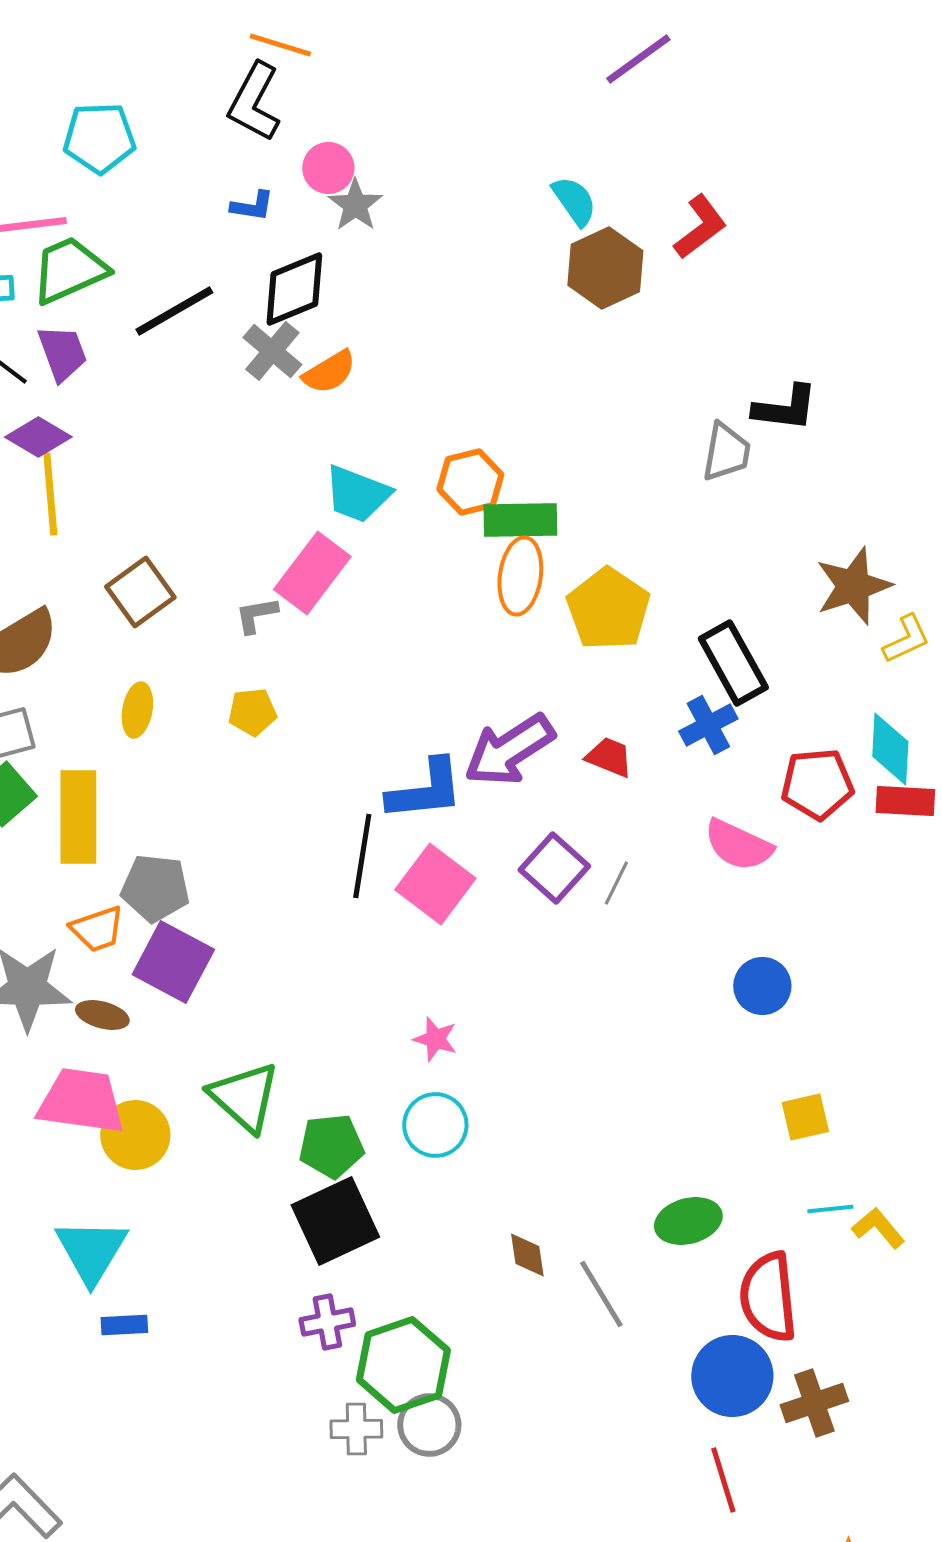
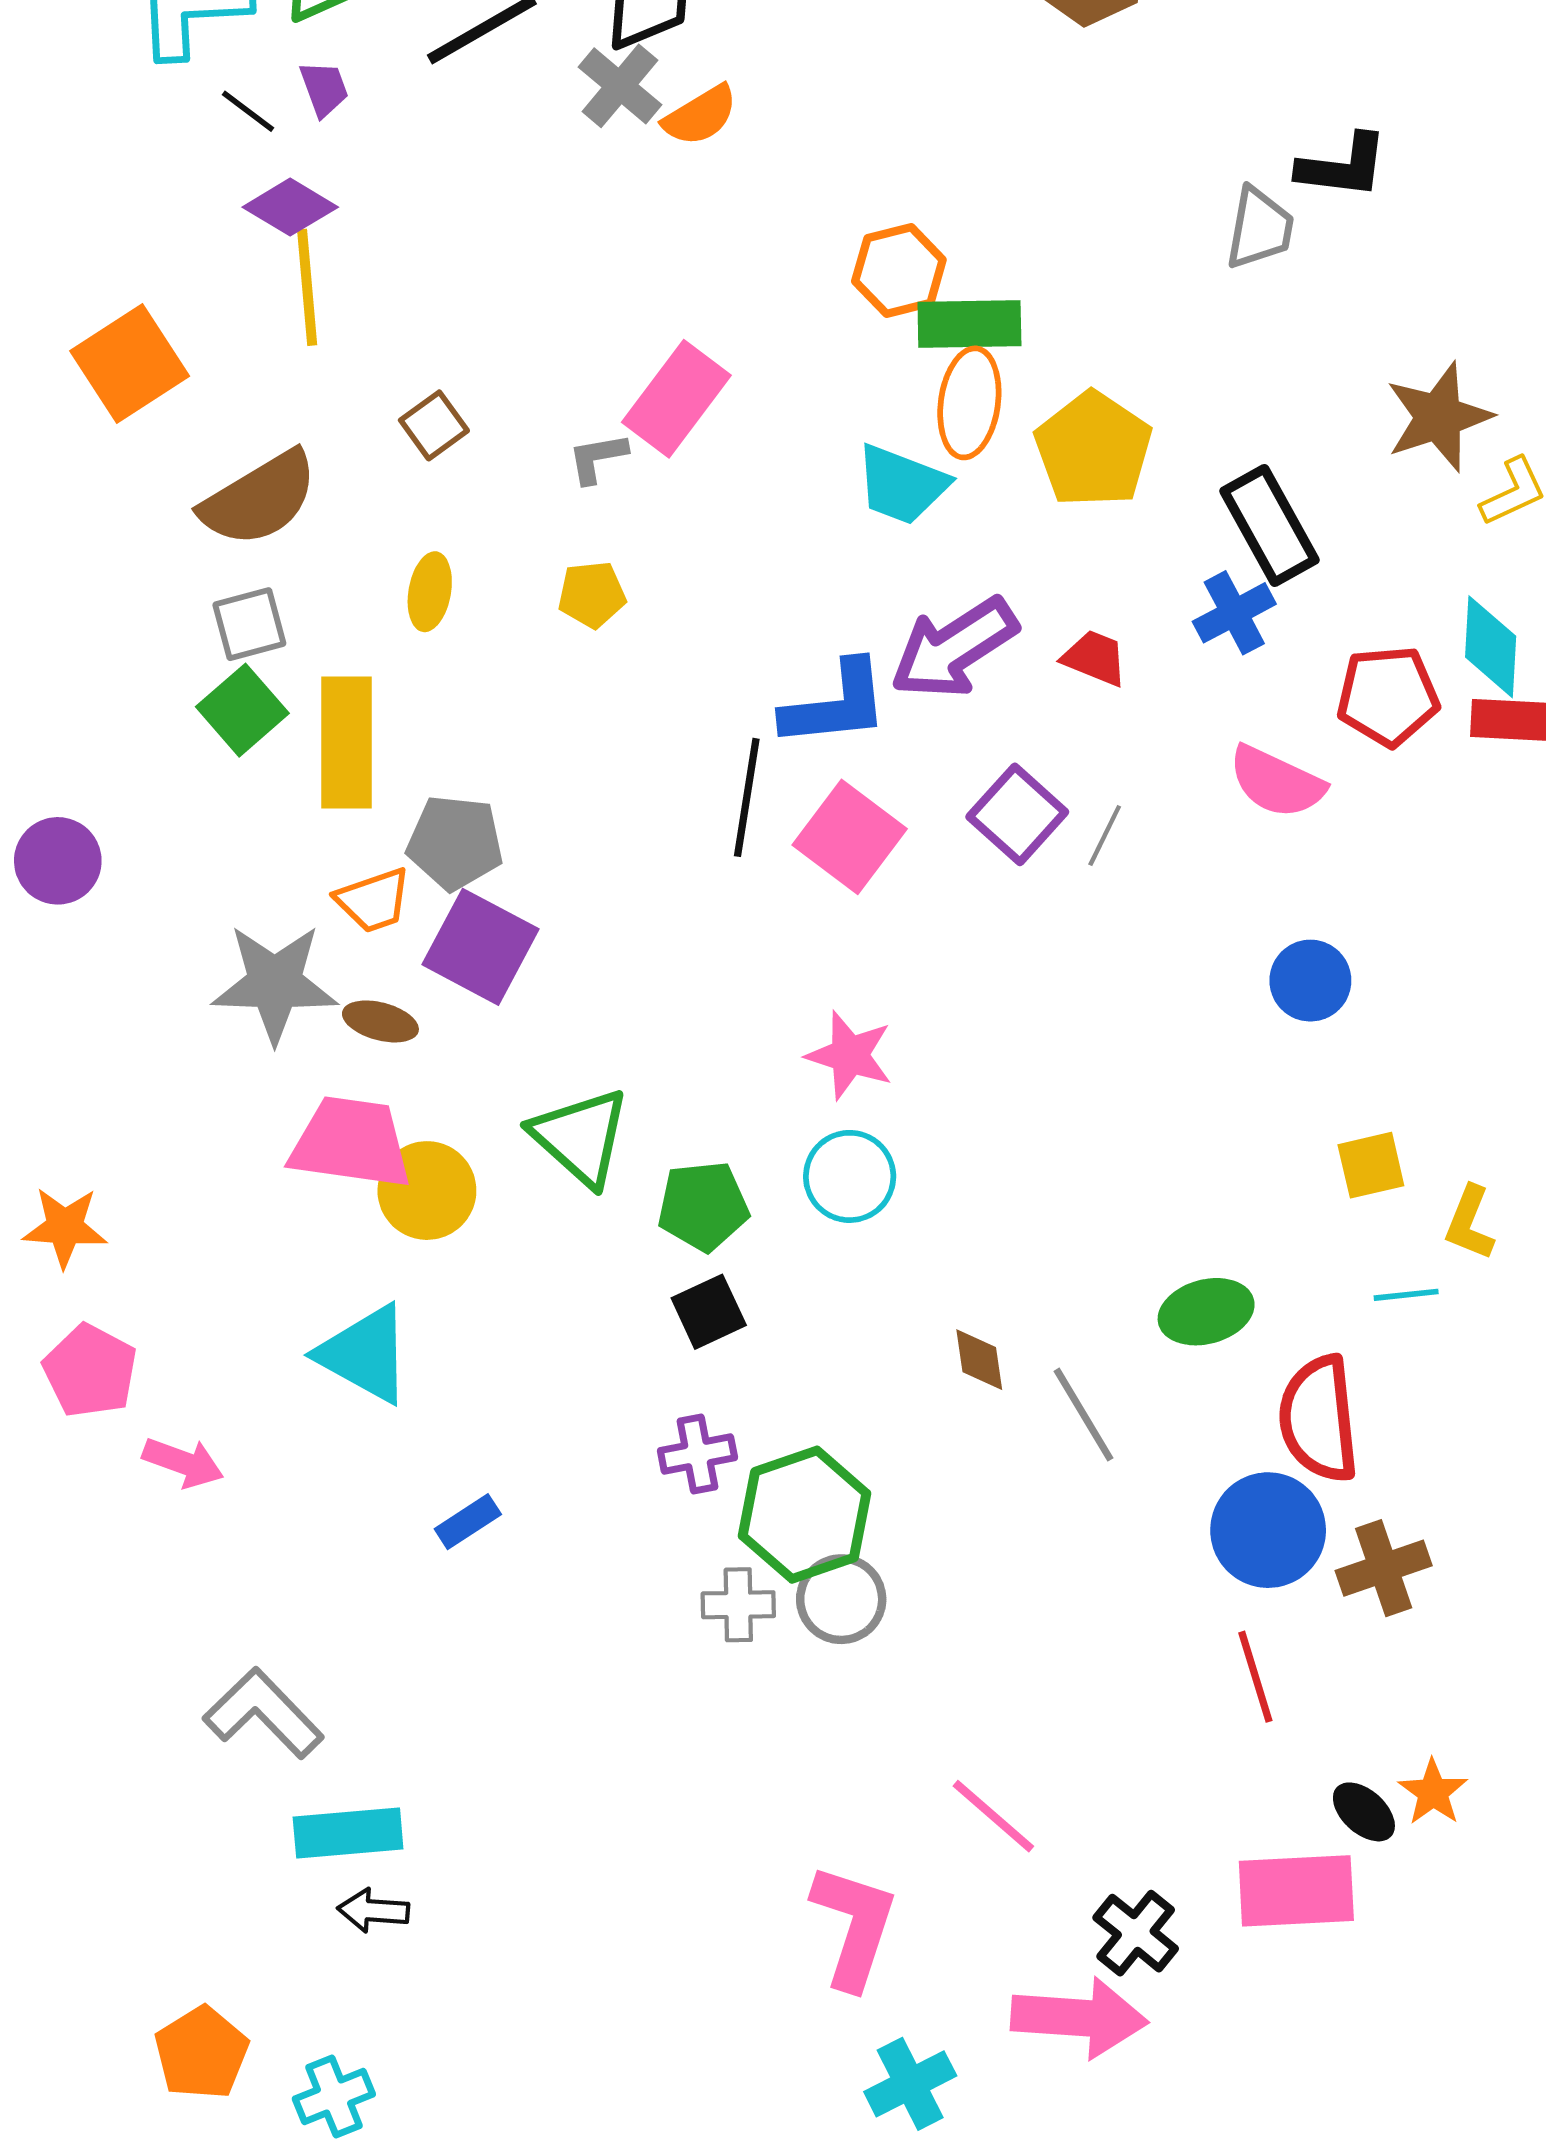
purple trapezoid: (62, 353) -> (324, 89), size x0.7
cyan trapezoid: (357, 494) -> (902, 485), moved
brown square: (140, 592) -> (434, 425), size x0.7
pink star: (435, 1039) -> (850, 1055), size x1.4
black square: (335, 1221) -> (709, 1312), size x0.6
yellow L-shape: (878, 1228) -> (1470, 1223), moved, turned -118
cyan triangle: (91, 1251) -> (365, 1354), turned -32
blue rectangle: (124, 1325) -> (468, 1522), moved, turned -30

